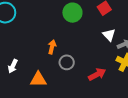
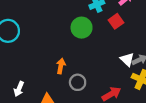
white triangle: (109, 35) -> (127, 59), moved

